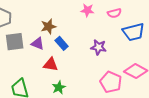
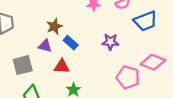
gray square: (15, 42) -> (23, 65), moved

